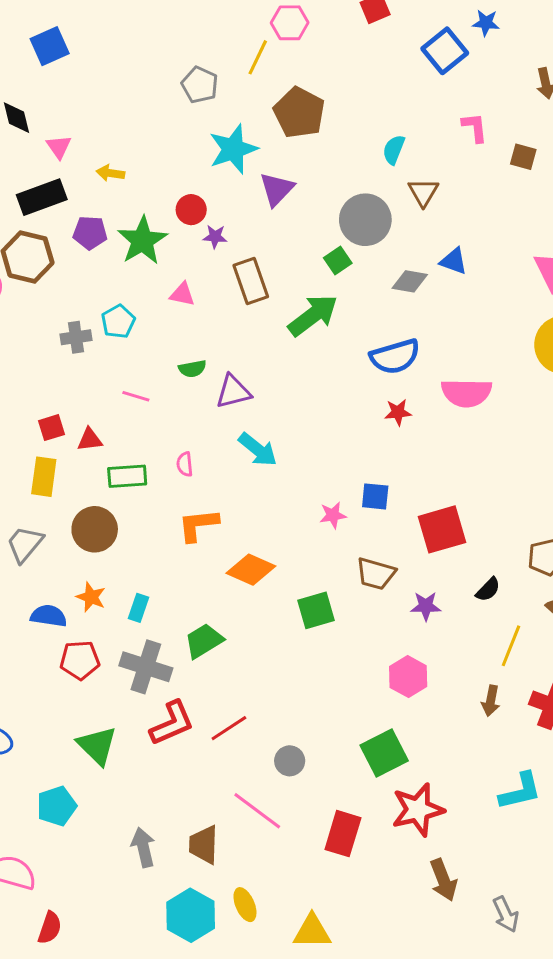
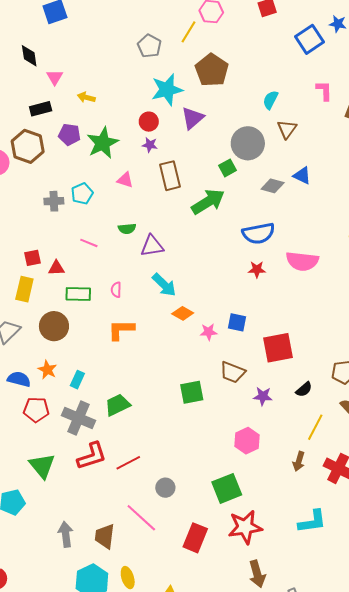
black rectangle: (42, 197) -> (41, 109), size x0.7
red circle: (191, 210) -> (149, 122), moved
orange diamond: (251, 570) -> (183, 313), moved, size x0.7

